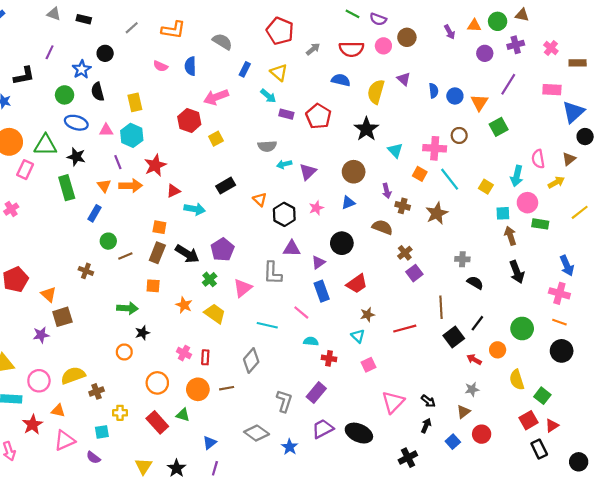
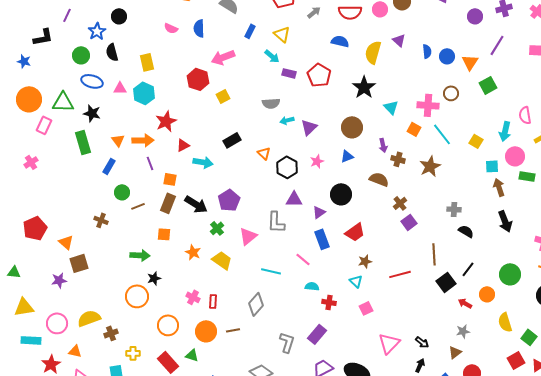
purple line: (118, 162) -> (150, 163), moved
orange circle: (124, 352) -> (137, 296), size x1.5

